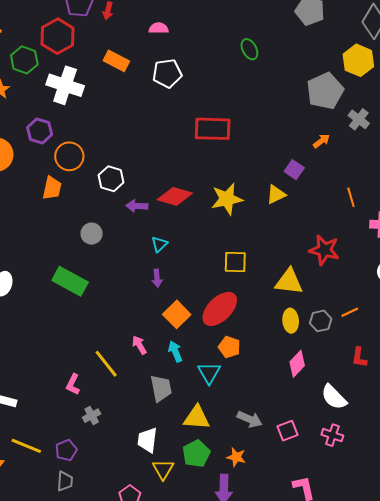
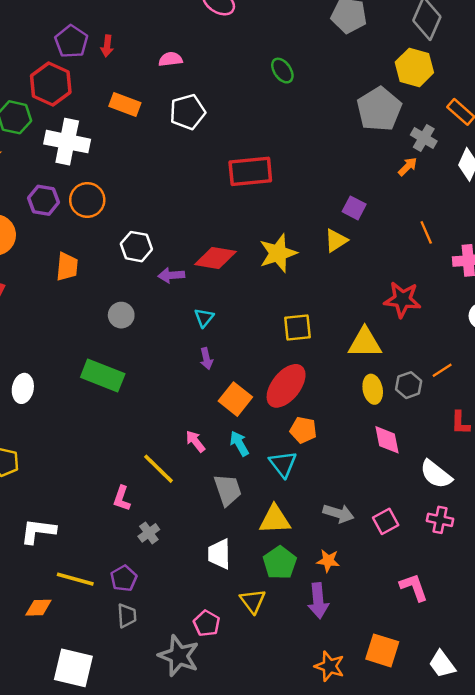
orange arrow: (322, 141) -> (408, 167), moved
orange circle: (69, 156) -> (87, 200), moved
pink diamond: (297, 364) -> (387, 440), turned -48
yellow triangle: (163, 469) -> (253, 601), moved

